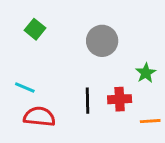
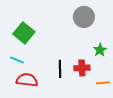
green square: (35, 29) -> (24, 33), moved, size x1.5
gray circle: (102, 41) -> (84, 17), moved

